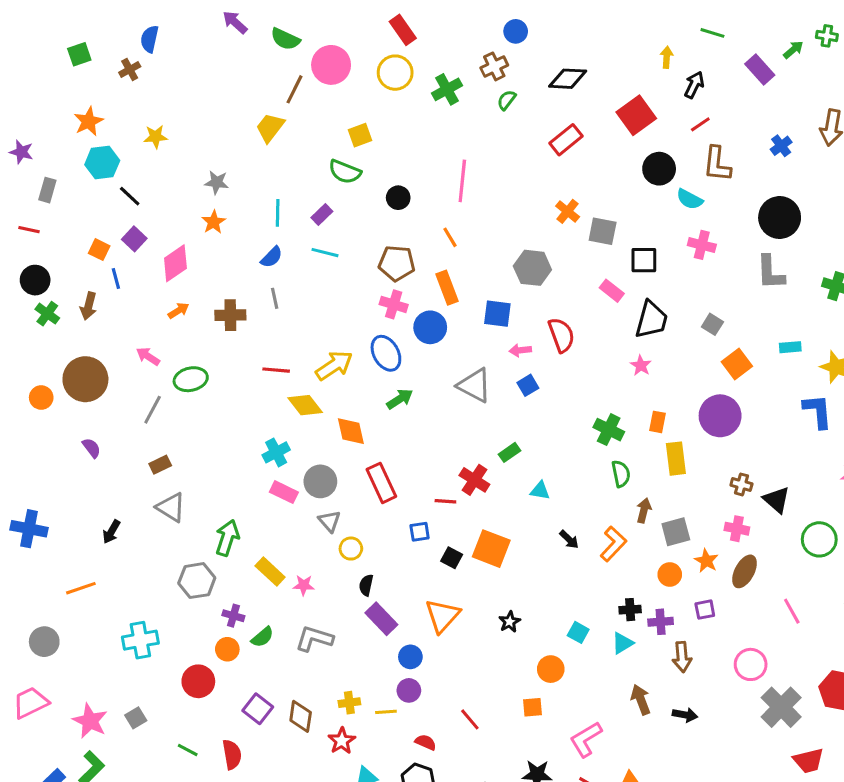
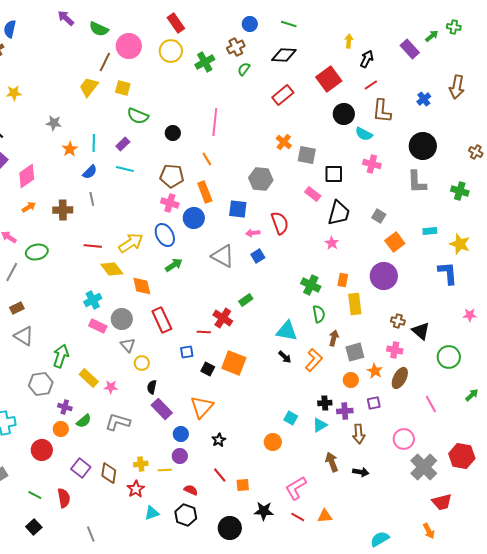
green line: (712, 33) -> (289, 24), moved
yellow square: (360, 135) -> (123, 88), moved, turned 35
orange star: (214, 222) -> (70, 149), moved
cyan triangle: (540, 491) -> (287, 331), moved, size x1.6
black star: (510, 622) -> (219, 440), moved
orange square: (532, 707) -> (243, 485), moved

